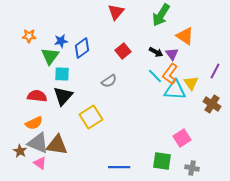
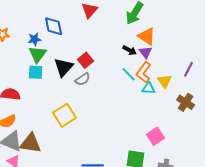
orange triangle: (185, 36) -> (147, 36), moved
blue diamond: (82, 48) -> (54, 26), moved, turned -65
red square: (123, 51) -> (86, 60), moved
green triangle: (50, 56) -> (38, 54), moved
cyan triangle: (175, 90) -> (149, 88), size x0.6
black triangle: (63, 96) -> (64, 67), moved

